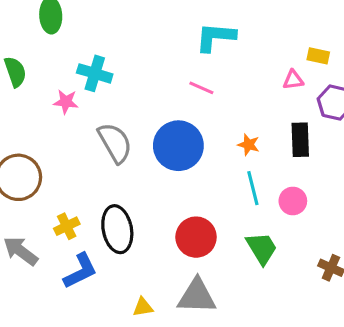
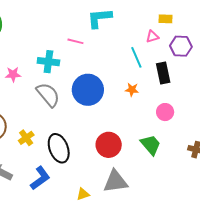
cyan cross: (95, 73) -> (48, 62), moved
pink line: (201, 88) -> (75, 41), moved
orange star: (249, 145) -> (132, 90), moved
cyan line: (253, 188) -> (136, 57), moved
yellow cross: (67, 226) -> (26, 138), moved

